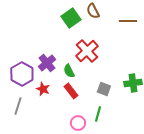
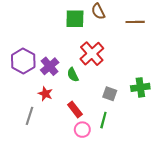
green square: (71, 18) -> (75, 19), turned 36
purple hexagon: (22, 74) -> (23, 61), moved
red rectangle: (71, 91) -> (75, 110), moved
gray line: (18, 106) -> (30, 116), moved

